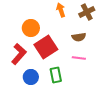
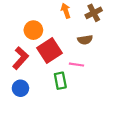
pink line: (79, 58) -> (76, 65), moved
blue circle: (31, 77) -> (20, 88), moved

